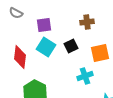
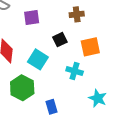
cyan square: (46, 47) -> (38, 59), moved
cyan cross: (85, 76) -> (75, 71), turned 35

